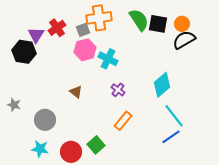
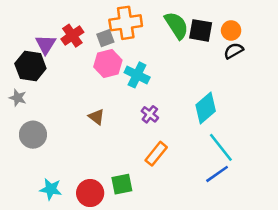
black semicircle: (184, 40) -> (234, 51), size x0.7
gray star: (14, 105) -> (18, 98), moved
gray circle: (45, 120) -> (33, 135), moved
green square: (96, 145) -> (122, 184), turned 30

